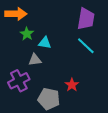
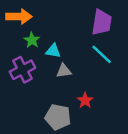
gray triangle: (35, 60) -> (64, 71), moved
purple cross: (19, 81) -> (22, 70), moved

